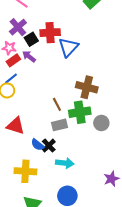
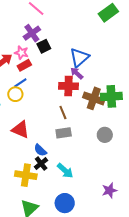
red cross: (50, 33) -> (68, 86), moved
purple arrow: (29, 56) -> (77, 73), moved
green cross: (80, 112) -> (111, 96), moved
black cross: (49, 146) -> (41, 164), moved
cyan arrow: (65, 163) -> (65, 171), turned 30

